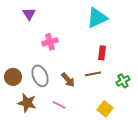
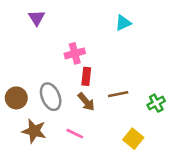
cyan triangle: (97, 18) -> (123, 23), size x0.6
pink cross: (50, 42) -> (75, 53), moved
red rectangle: (102, 53) -> (86, 76), moved

